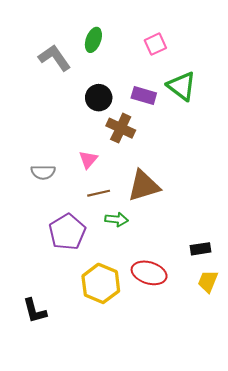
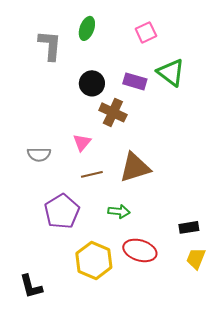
gray L-shape: (55, 58) -> (50, 45), turned 40
green arrow: (117, 219) -> (119, 211), moved

